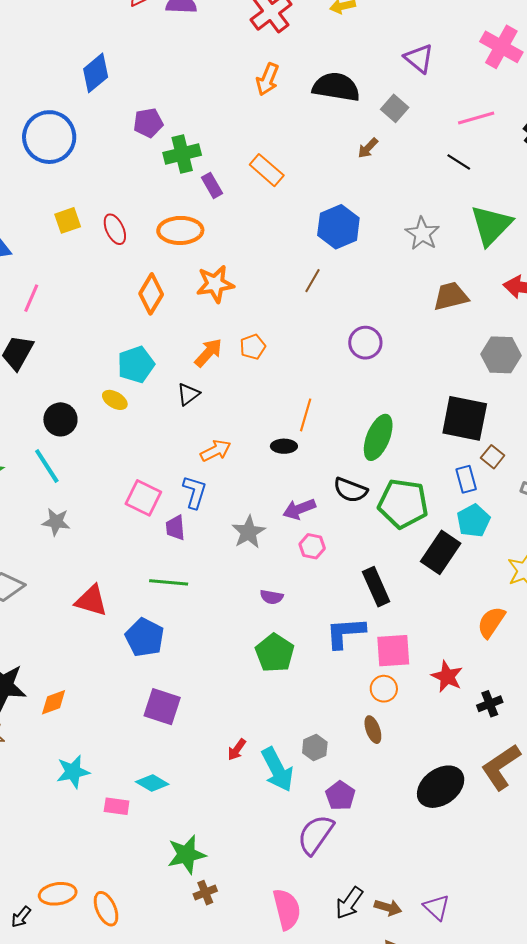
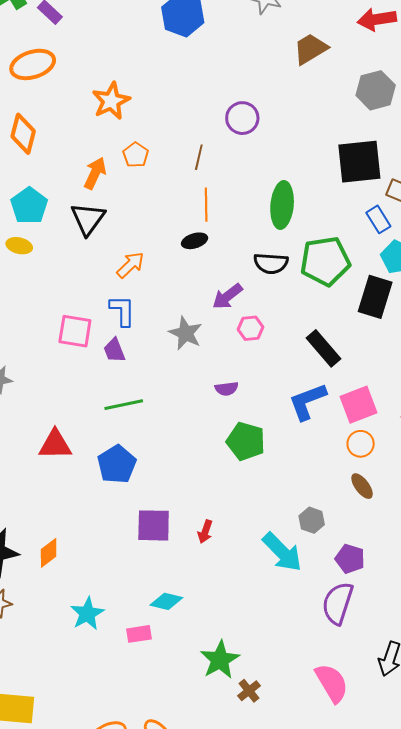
brown line: (313, 281) -> (199, 157), moved
orange star: (215, 284) -> (111, 101), moved
black triangle: (188, 394) -> (88, 219), size x1.5
blue pentagon: (145, 637) -> (117, 464), turned 30
red arrow: (237, 750) -> (205, 532), moved

